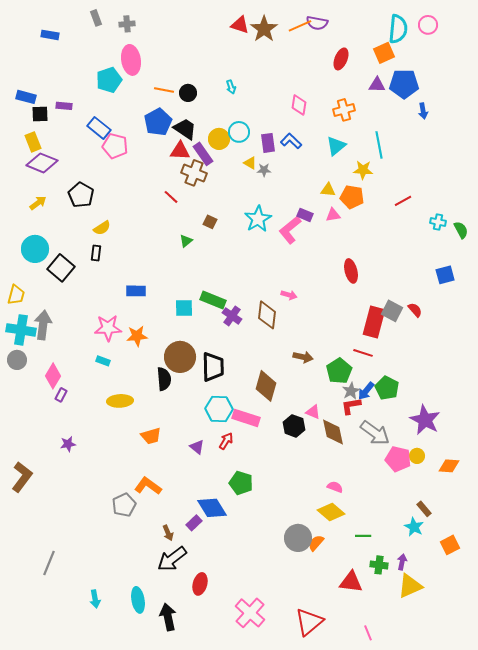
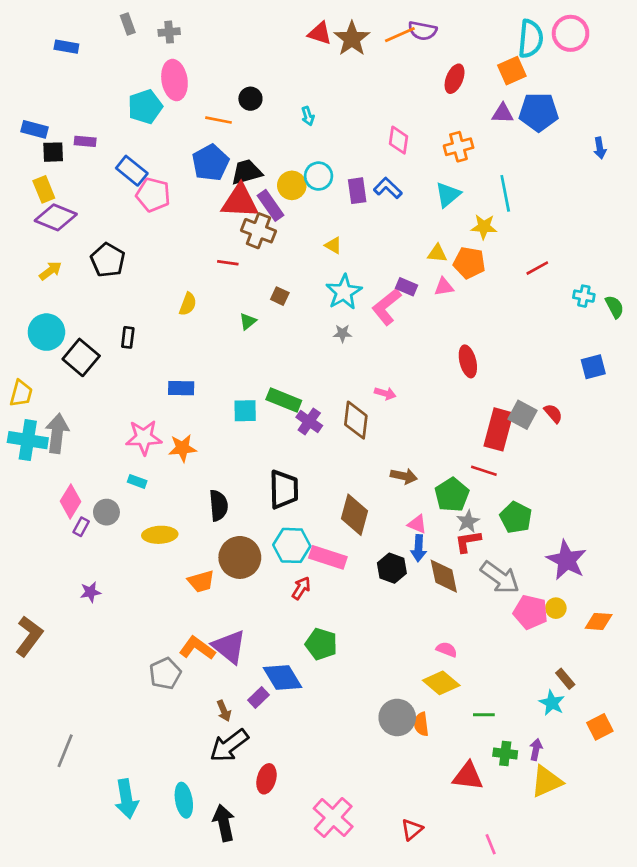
pink circle: (428, 25) -> (571, 33), size x1.4
black circle: (188, 93) -> (250, 99), moved
blue arrow: (423, 111) -> (600, 148), moved
black trapezoid: (185, 129) -> (246, 172), turned -50
red triangle: (180, 151) -> (240, 201), size x1.4
yellow triangle: (250, 163) -> (333, 245), moved
gray star: (264, 170) -> (343, 333), moved
red line: (171, 197) -> (228, 263), turned -35
yellow semicircle: (102, 228) -> (188, 304), moved, turned -36
brown circle: (180, 357) -> (240, 557), moved
gray circle: (17, 360) -> (106, 512), moved
blue arrow: (366, 391) -> (419, 548), moved, turned -36
pink triangle: (313, 412) -> (417, 524), moved
purple triangle: (197, 447) -> (229, 647), moved, size x1.8
orange semicircle: (316, 543) -> (421, 724), turned -48
cyan arrow: (95, 599) -> (126, 799), size x1.6
red triangle: (309, 622) -> (412, 829), size x0.6

